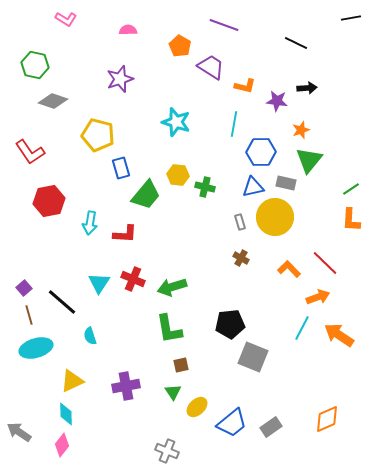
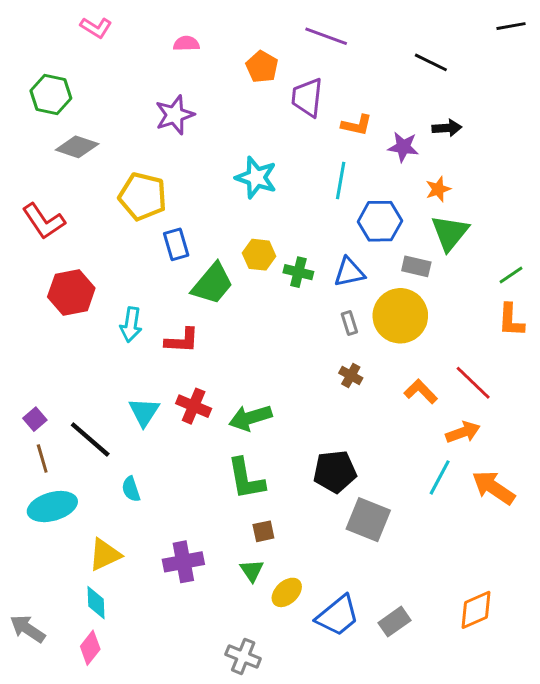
purple trapezoid: (211, 67) -> (307, 97), turned -116
blue triangle: (253, 187) -> (349, 272), moved

